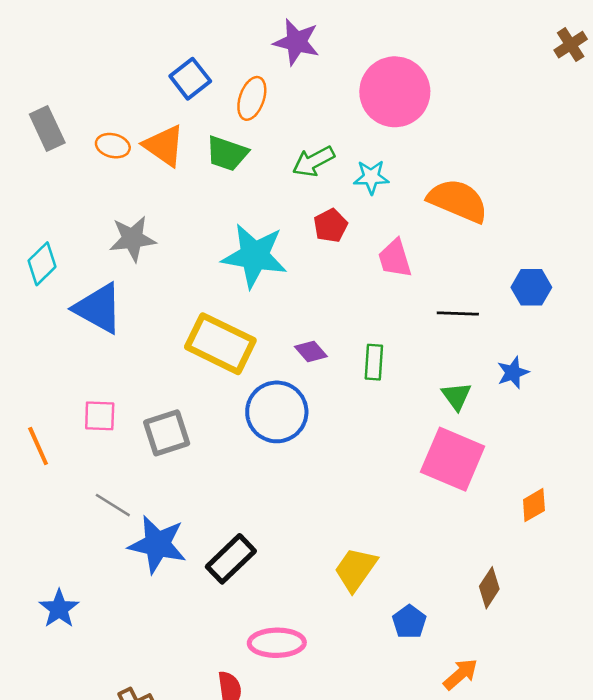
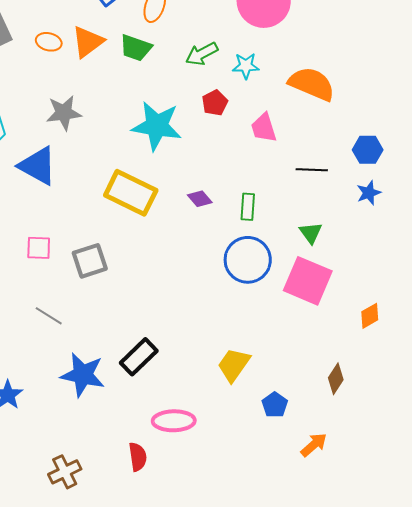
orange triangle: (164, 146) -> (88, 42), turned 48
blue star: (513, 373) -> (369, 193), moved
blue circle: (277, 412) -> (248, 260), moved
blue star: (157, 544) -> (83, 375), moved

